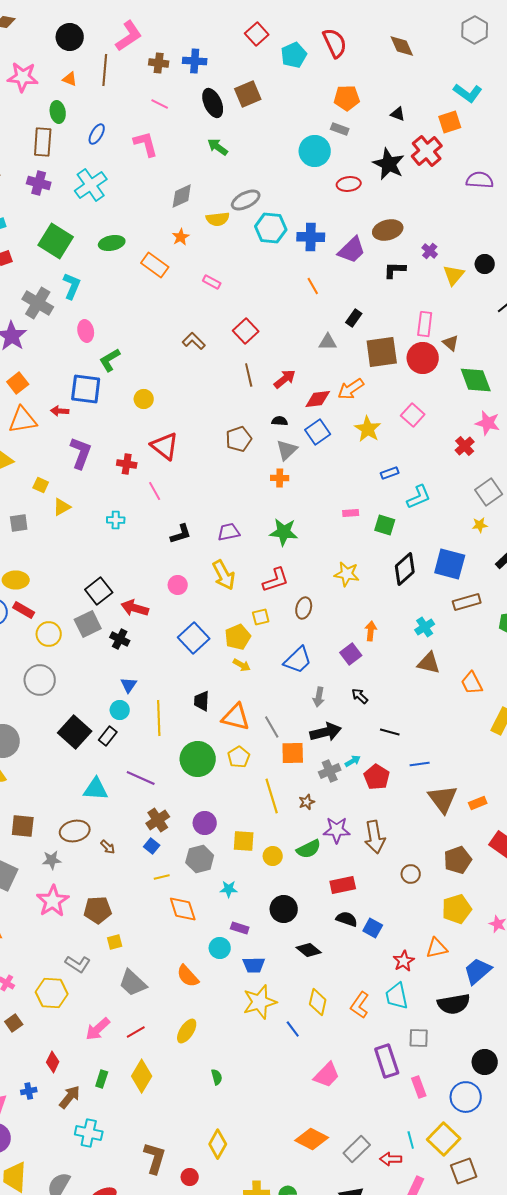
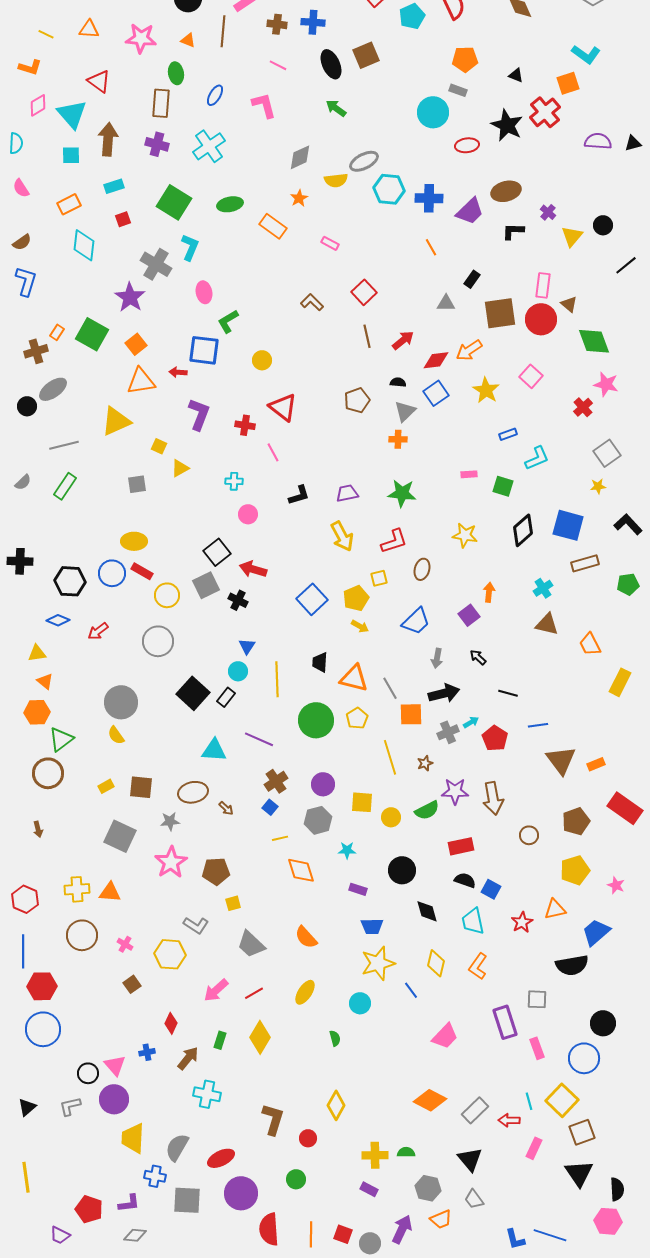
pink circle: (178, 585) -> (248, 514), moved
cyan circle: (220, 948) -> (360, 1003), moved
black diamond: (309, 950) -> (427, 911), turned 35
cyan trapezoid: (397, 996) -> (473, 921), moved

